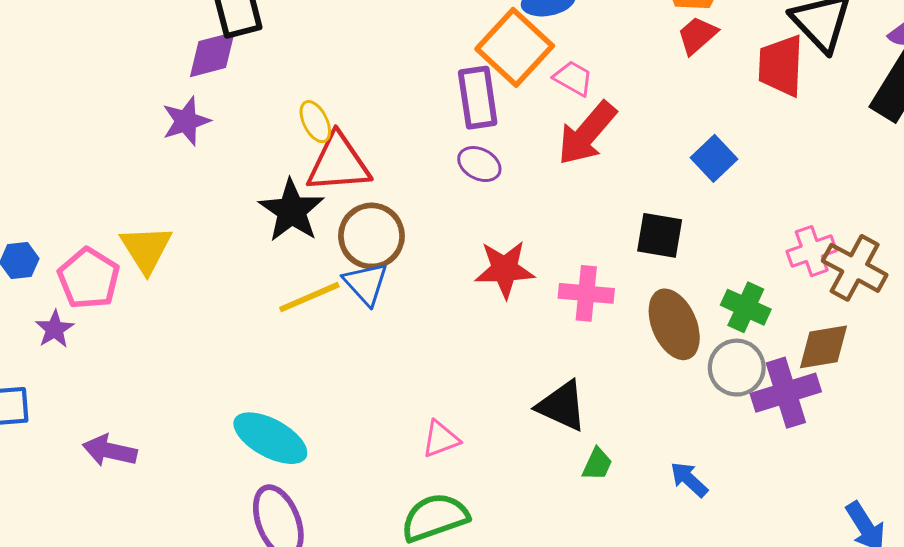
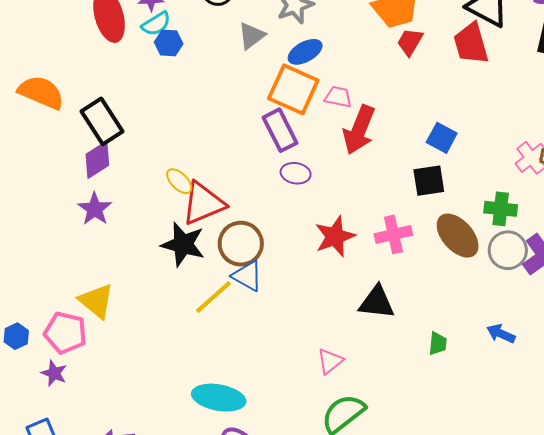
blue square: (714, 158) -> (442, 138), moved
black triangle: (562, 406) -> (377, 302), moved

